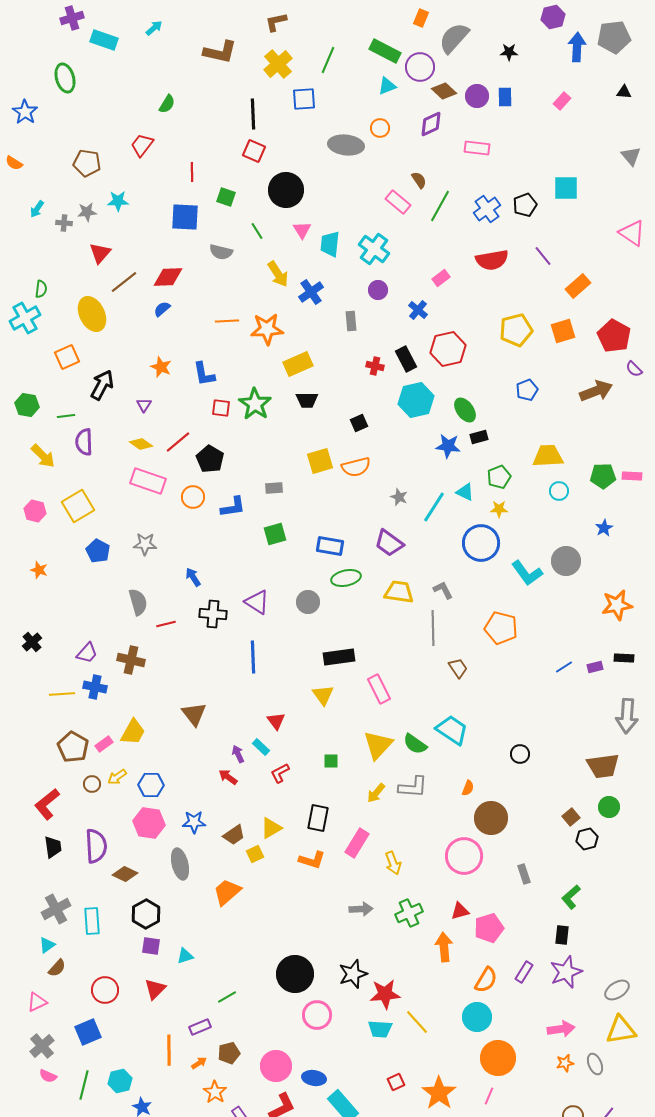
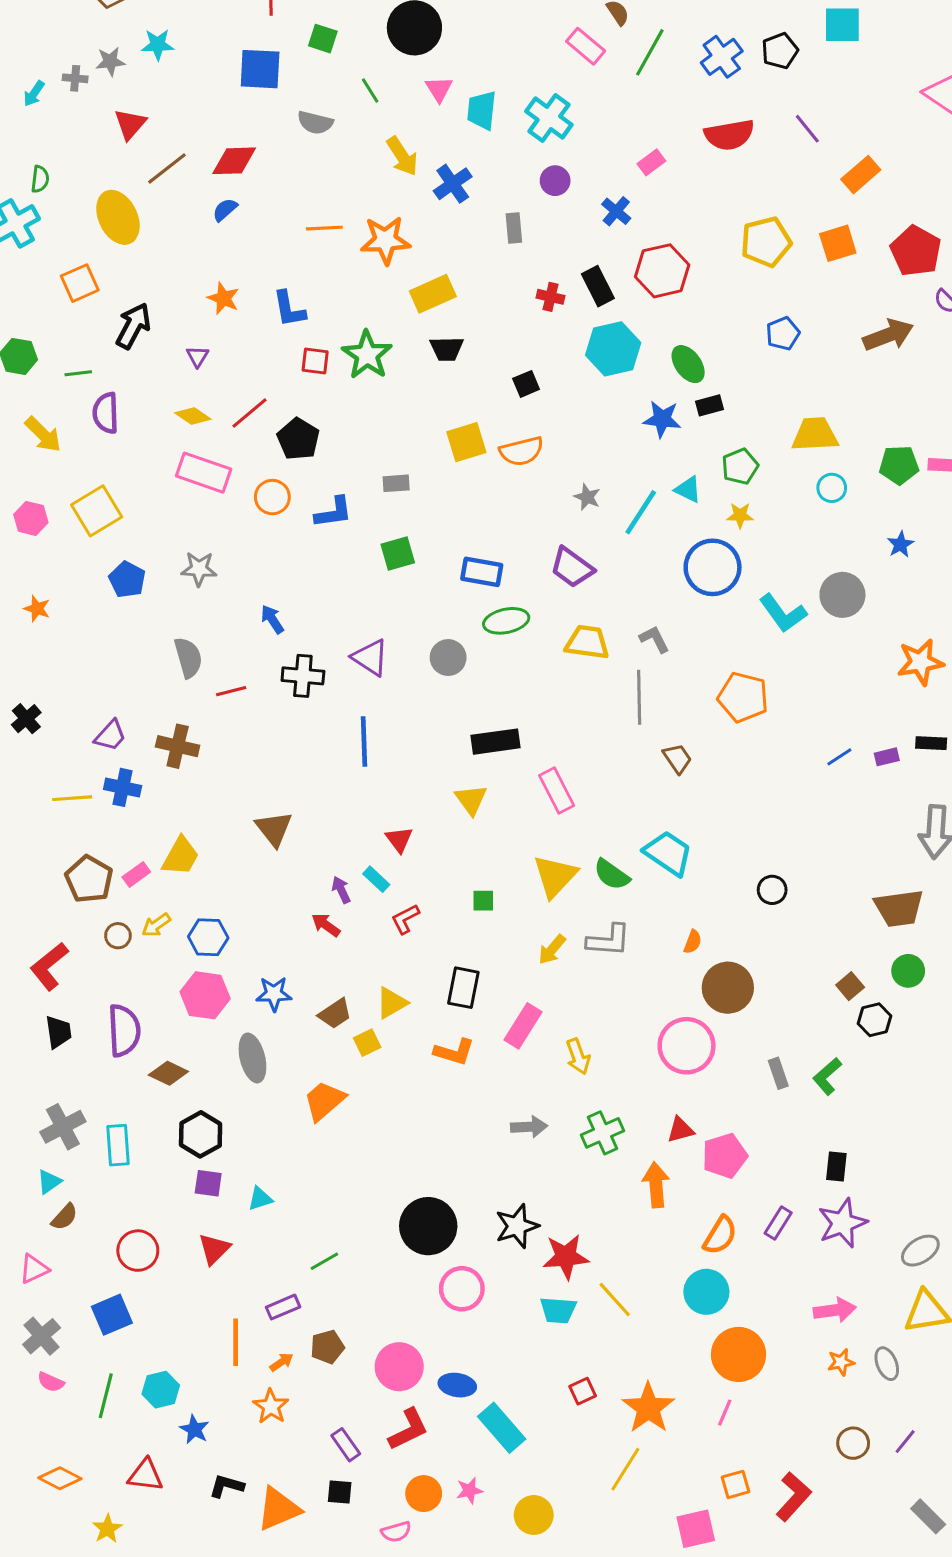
cyan arrow: (37, 209) -> (34, 94), moved
green L-shape: (571, 897) -> (827, 1076), moved
orange star: (215, 1092) -> (271, 1406), moved

